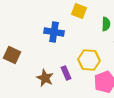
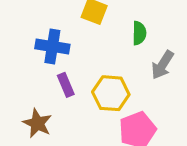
purple rectangle: (66, 73) -> (66, 85), moved

